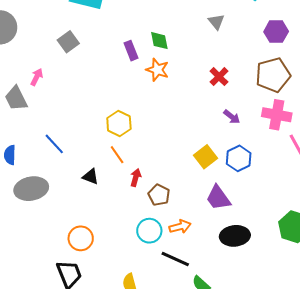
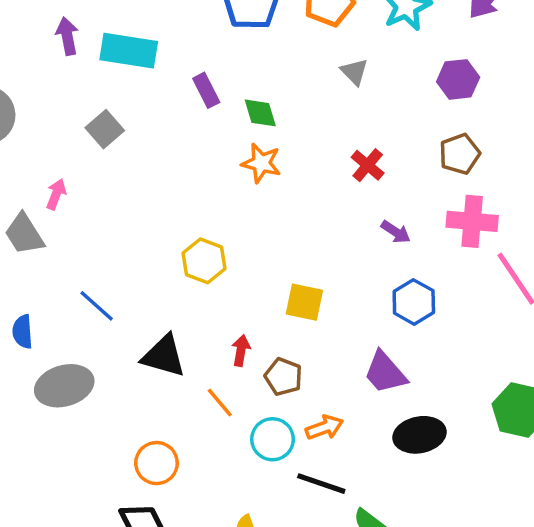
purple rectangle: (131, 51) -> (206, 90), moved
brown pentagon: (273, 75) -> (460, 154), size x0.7
orange line: (117, 155) -> (220, 403), moved
yellow square: (205, 157) -> (304, 302), moved, turned -35
black triangle: (91, 177) -> (164, 356), size x1.6

